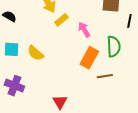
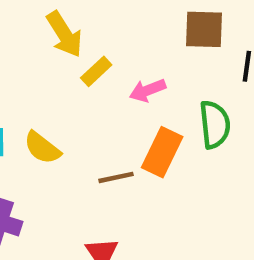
pink arrow: (84, 30) -> (148, 90), turned -77
brown line: (105, 76) -> (116, 177), moved

